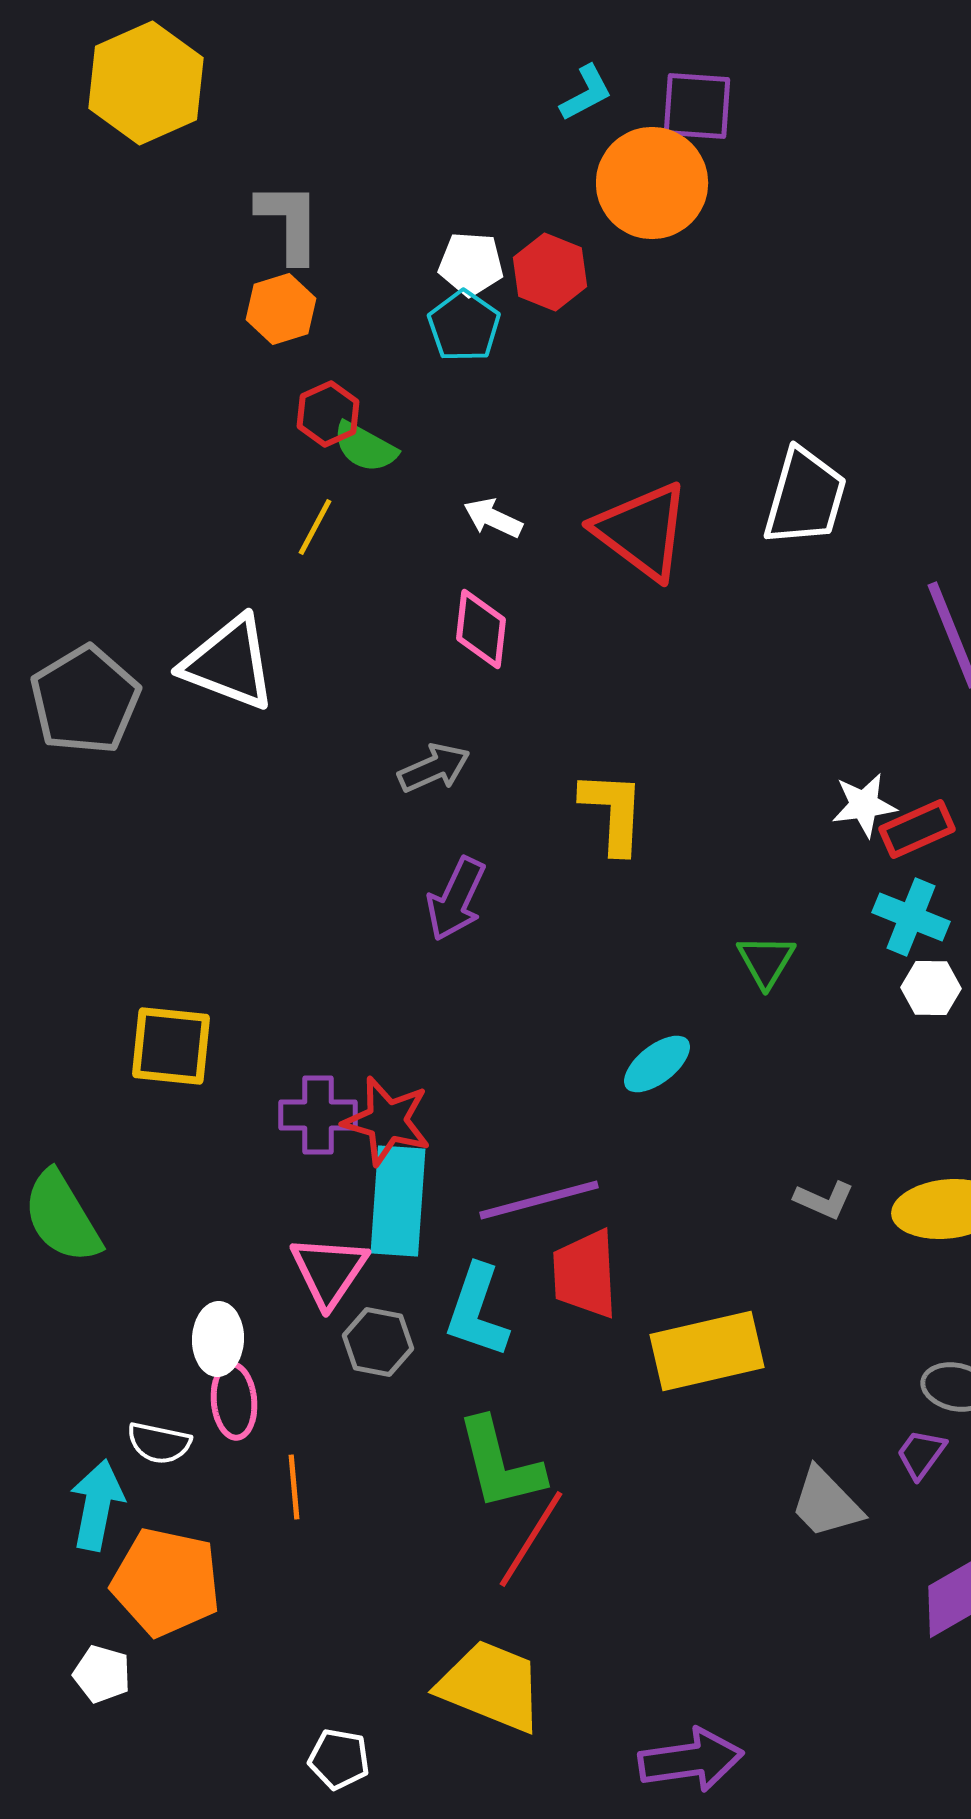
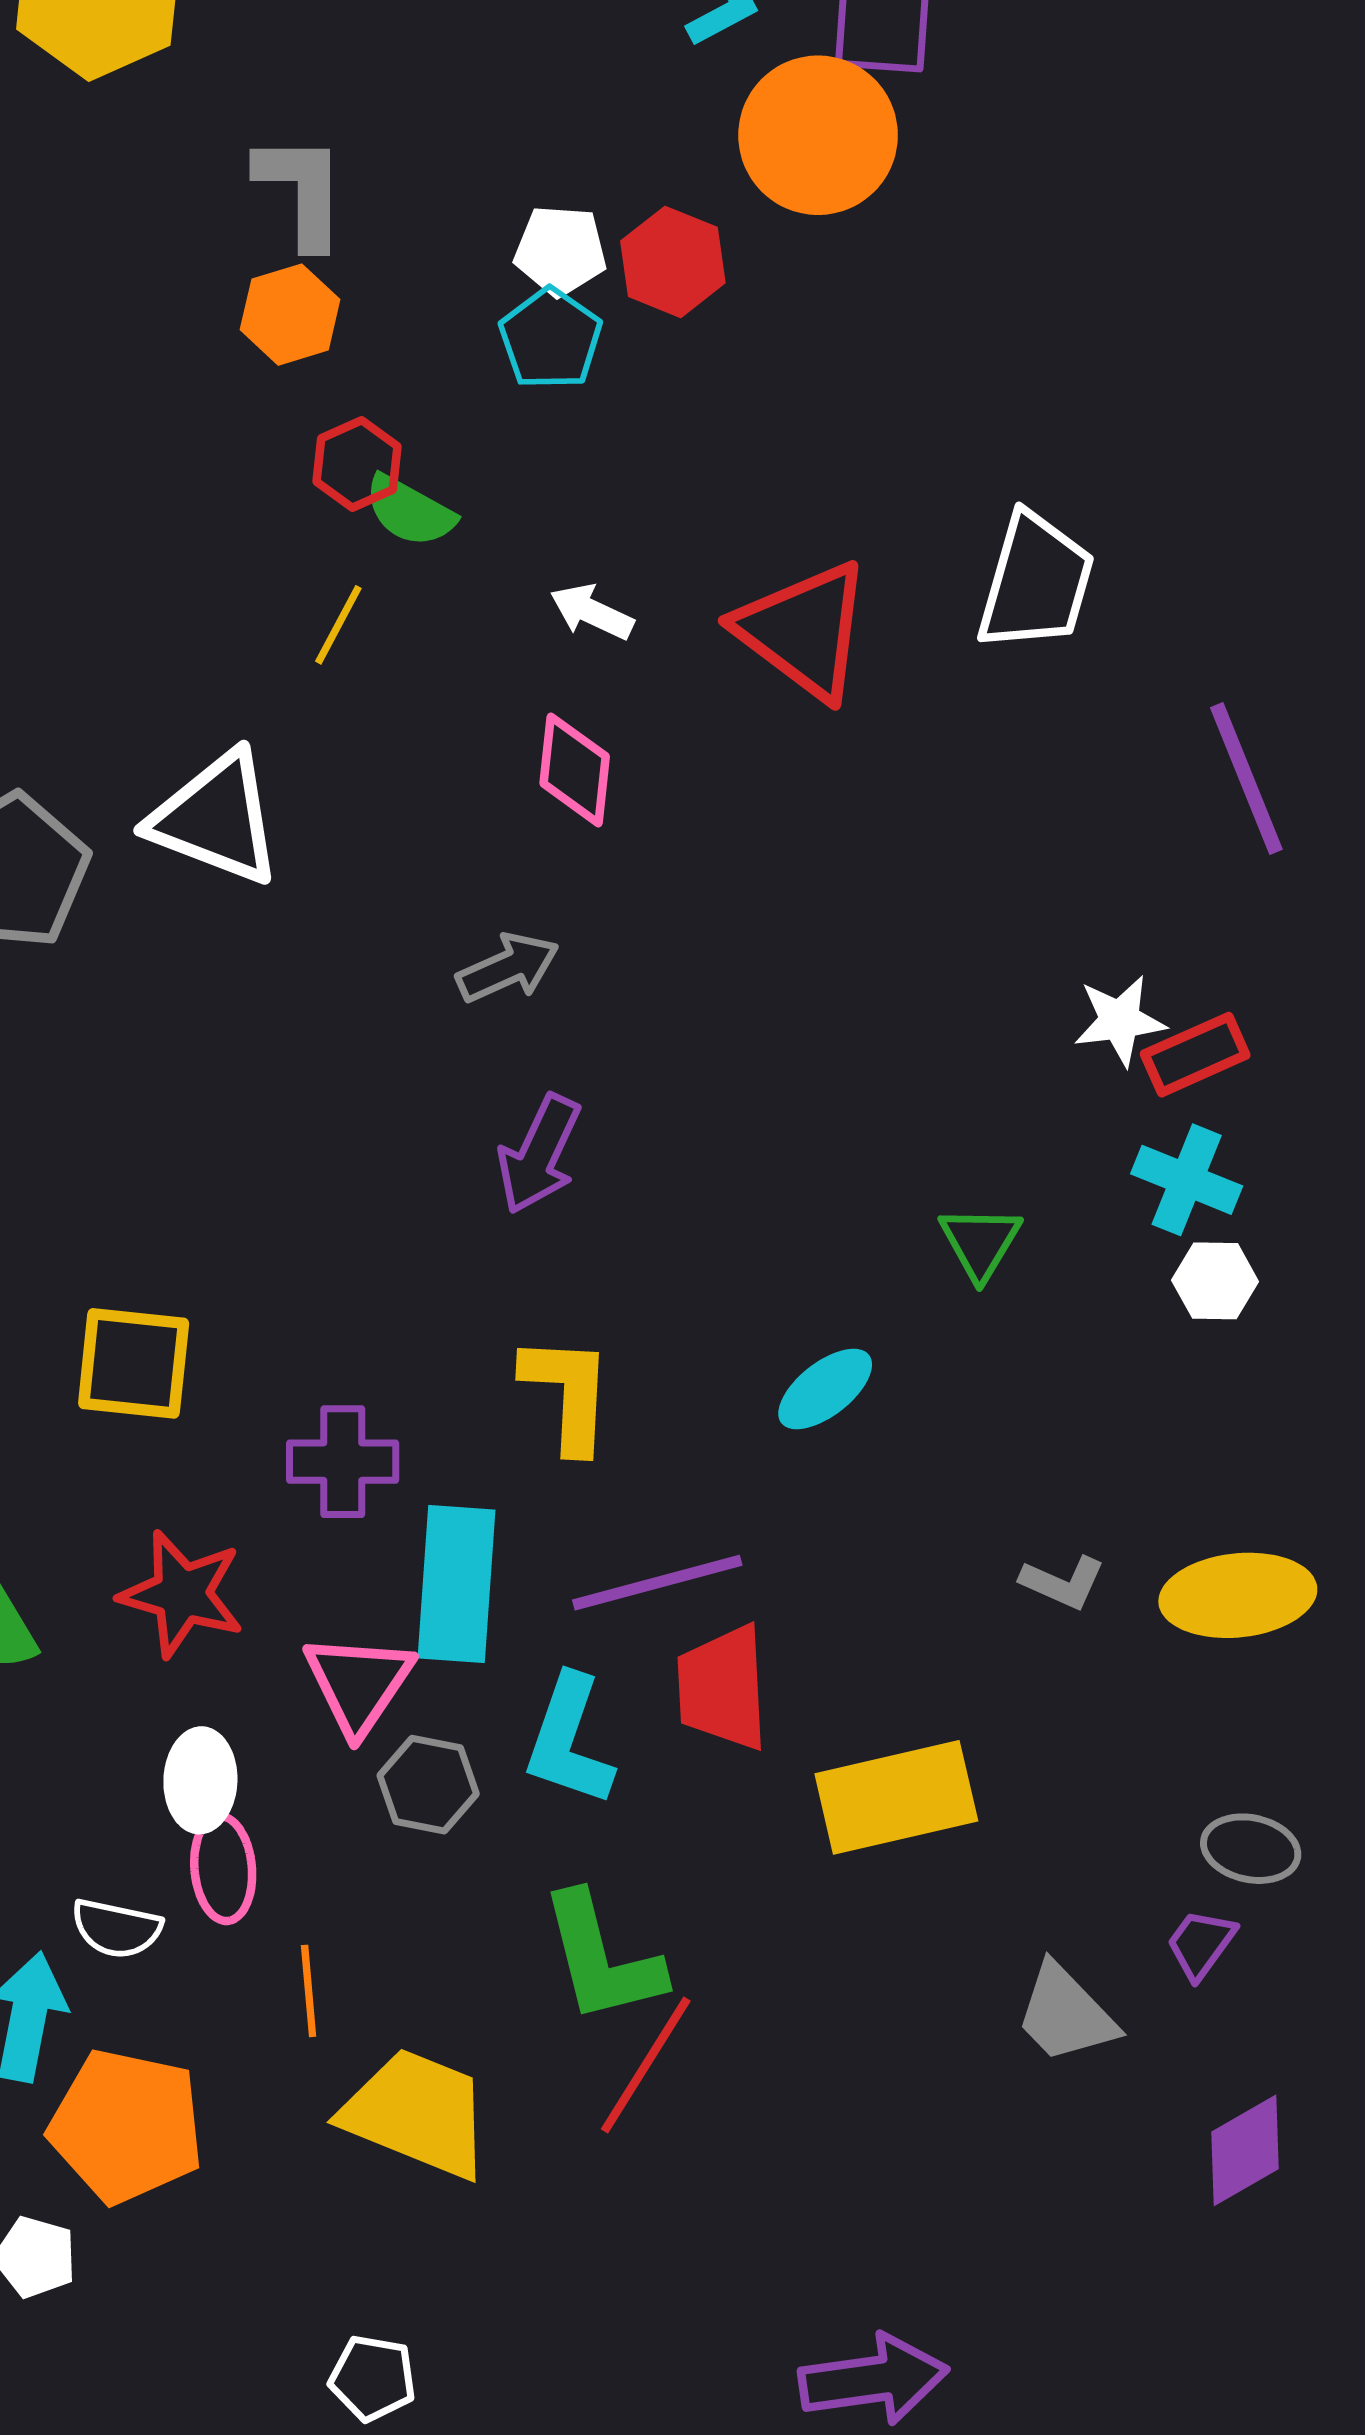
yellow L-shape: (613, 812) -> (568, 1393), moved
red star: (387, 1121) -> (182, 1594), moved
yellow trapezoid: (491, 1686) -> (417, 2113), moved

